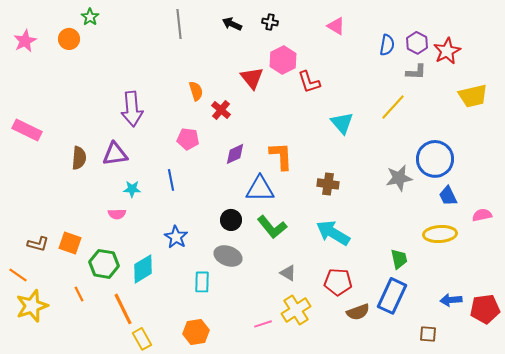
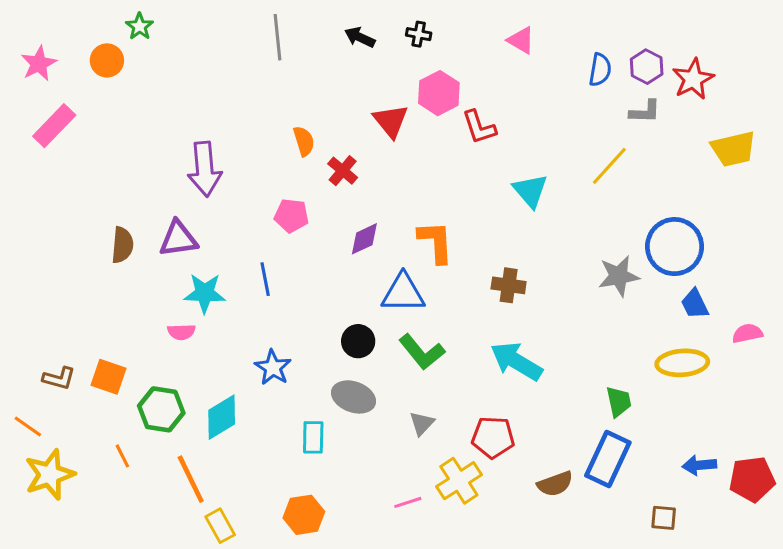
pink rectangle: (27, 130) -> (54, 126), moved, turned -72
cyan star: (132, 189) -> (205, 293), size x1.5
gray triangle: (288, 273) -> (422, 423), moved, turned 42
red pentagon: (338, 282) -> (493, 437), moved

